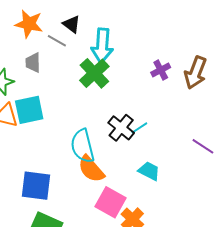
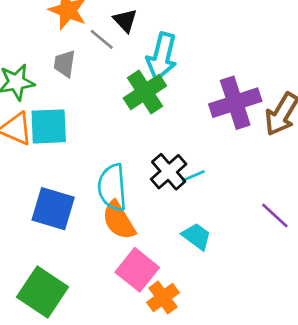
purple cross: (161, 70) -> (235, 103), size x1.8
blue square: (36, 186) -> (53, 209), moved

